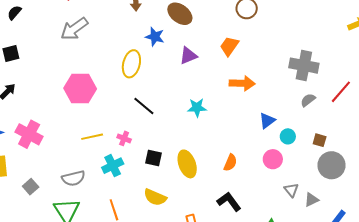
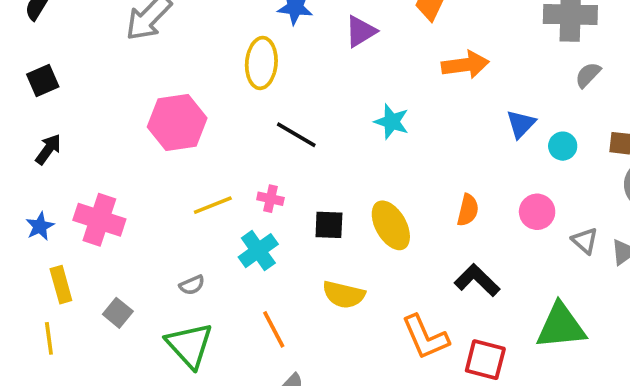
cyan star: (197, 108) -> (392, 122), turned 30
pink circle: (273, 159) -> (537, 212), moved
gray semicircle: (73, 178) -> (192, 285), size x0.6

